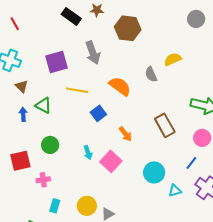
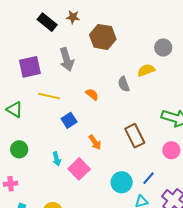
gray circle: (196, 19) -> (163, 47), moved
orange semicircle: (120, 86) -> (92, 94), size x0.6
blue line: (191, 163) -> (148, 178), moved

